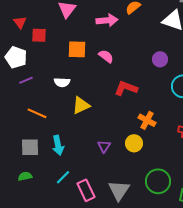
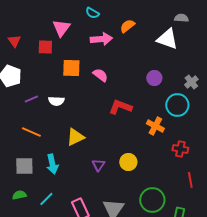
red square: (39, 35) -> (45, 47), moved
purple line: (26, 80) -> (31, 99), moved
yellow triangle: (81, 105) -> (75, 137), moved
orange cross: (147, 120) -> (155, 126), moved
cyan line: (63, 177) -> (46, 199), moved

